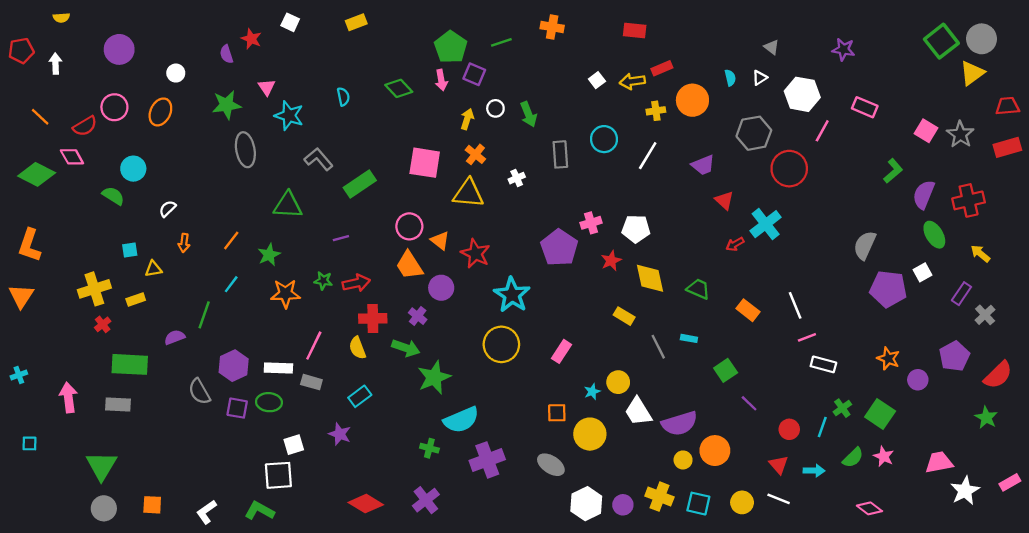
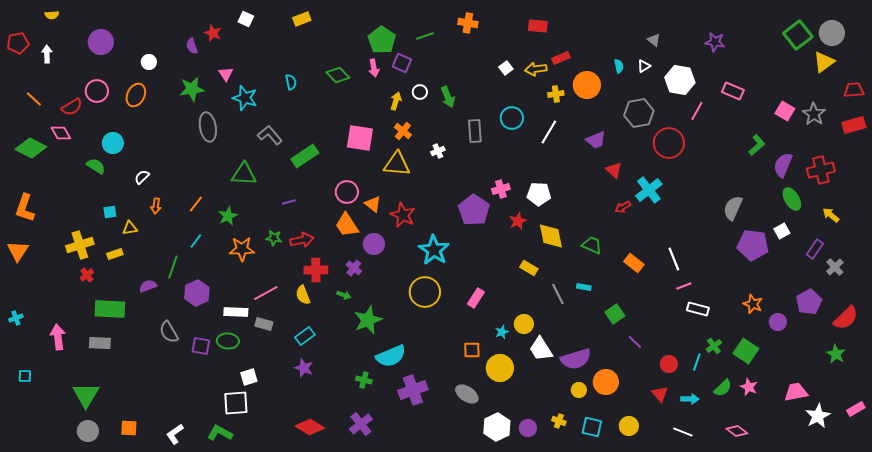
pink line: (314, 346) -> (266, 293), turned 35
green arrow: (406, 348) -> (344, 295), size x0.6
purple hexagon: (234, 366) -> (197, 293), moved
purple star: (340, 434) -> (304, 368), moved
yellow cross: (659, 497) -> (559, 421), size x0.6
white line: (779, 499) -> (683, 432), moved

